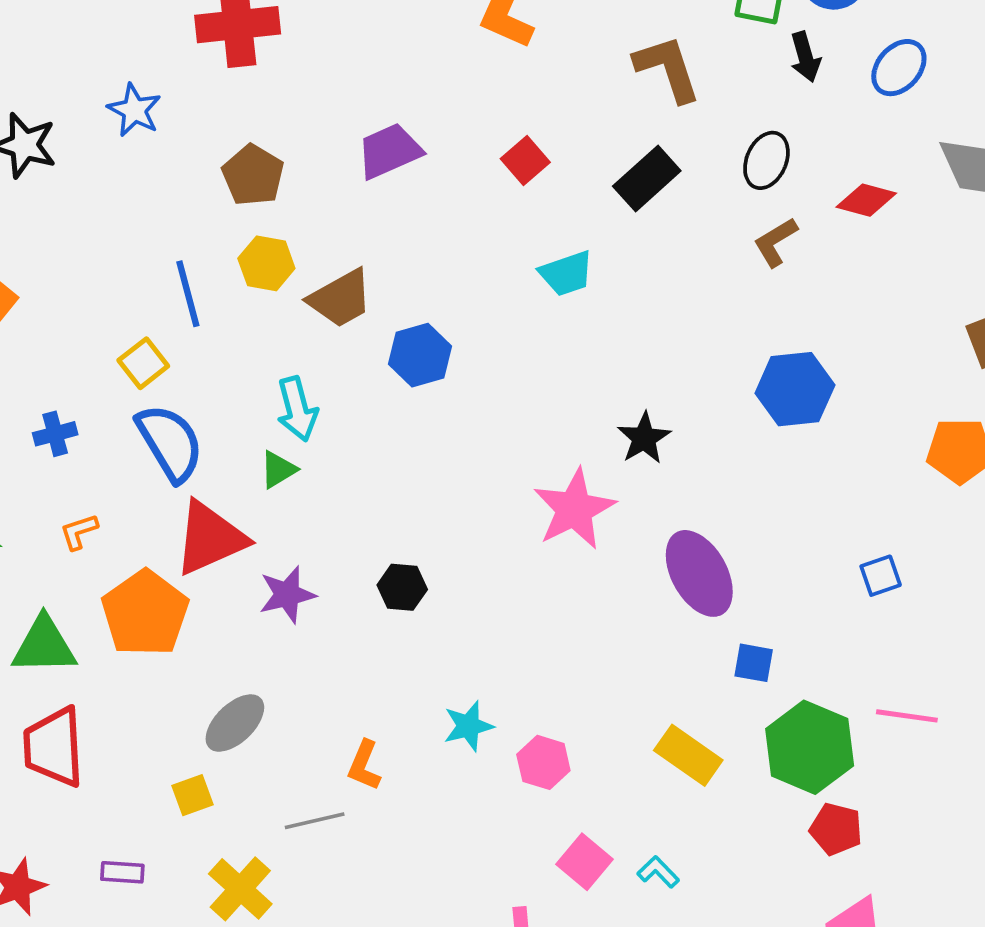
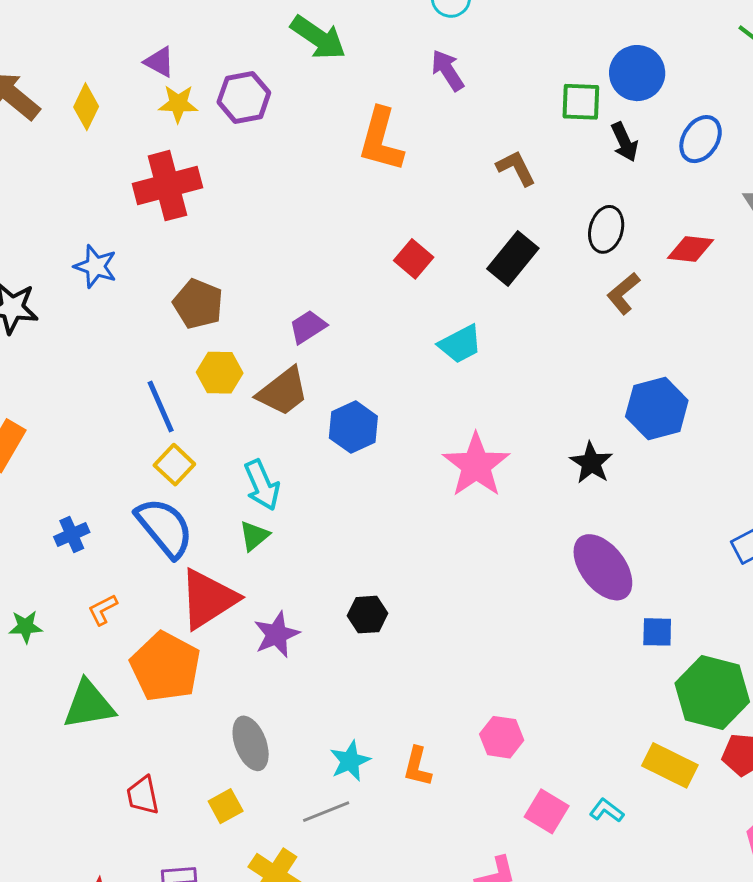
brown L-shape: (668, 68) -> (516, 168), size x0.7
purple trapezoid: (389, 151) -> (308, 327), moved, size x0.7
yellow square: (143, 363) -> (174, 465), moved
black star: (644, 438) -> (591, 463), moved
pink star: (574, 509) -> (476, 465), moved
gray ellipse: (235, 723) -> (251, 743), turned -58
cyan star: (468, 726) -> (350, 761), moved
red trapezoid: (54, 747) -> (143, 795), moved, size x0.6
yellow rectangle: (688, 755) -> (670, 765), moved
orange L-shape: (364, 765) -> (417, 767), moved

